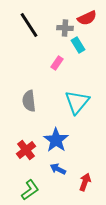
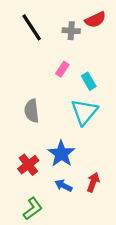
cyan rectangle: (78, 45) -> (89, 81), moved
red arrow: (85, 182) -> (93, 182), moved

